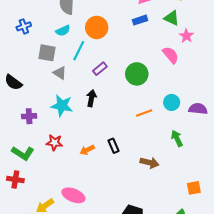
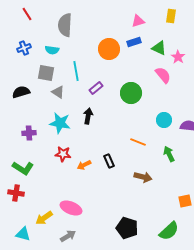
green triangle: (172, 18) -> (159, 48), moved
orange circle: (97, 27) -> (109, 49), moved
cyan semicircle: (63, 31) -> (52, 50), moved, turned 32
cyan line: (79, 51) -> (76, 71), turned -36
black semicircle: (13, 82) -> (21, 92), moved, turned 126
orange line: (144, 113) -> (138, 142), moved, turned 42
red star: (54, 143) -> (63, 154), moved

